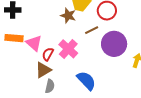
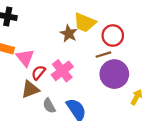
brown line: (92, 30) -> (103, 55), moved
gray semicircle: (50, 86) -> (49, 106), moved, turned 128

